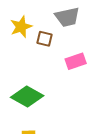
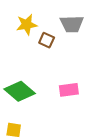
pink rectangle: (76, 61) -> (69, 90), moved

